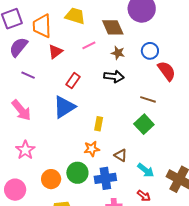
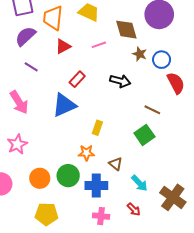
brown star: (118, 53) -> (140, 54), moved

